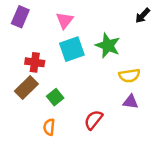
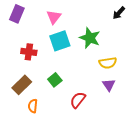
brown rectangle: (26, 87) -> (22, 85), moved
green square: (55, 97) -> (55, 80), moved
purple triangle: (131, 102) -> (109, 85), turned 48
orange semicircle: (49, 127) -> (33, 106), moved

